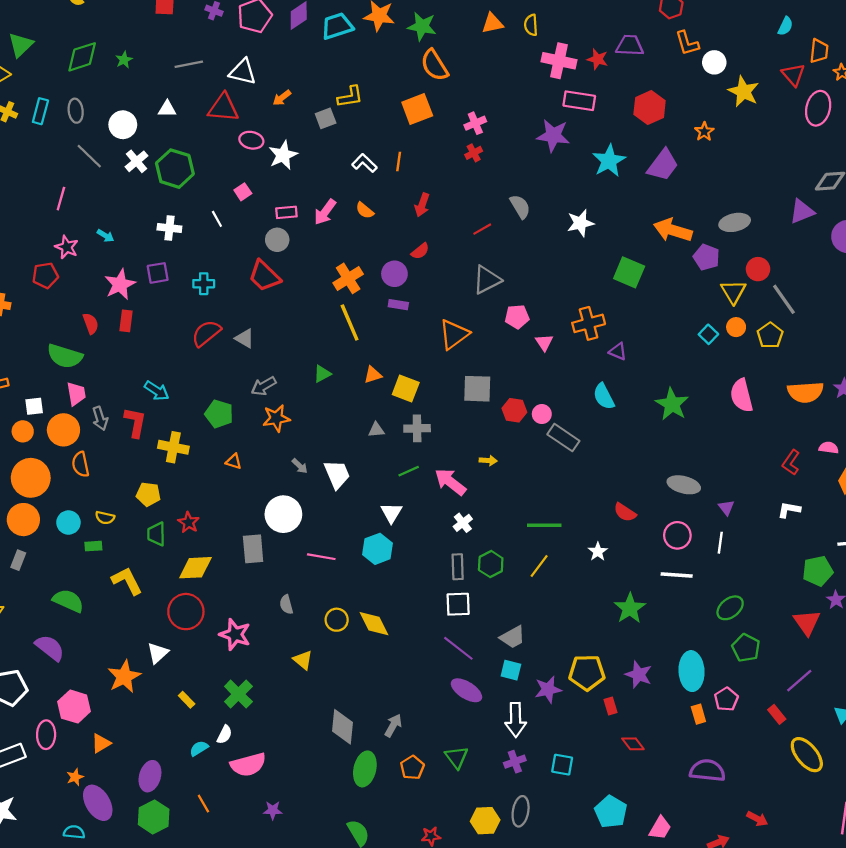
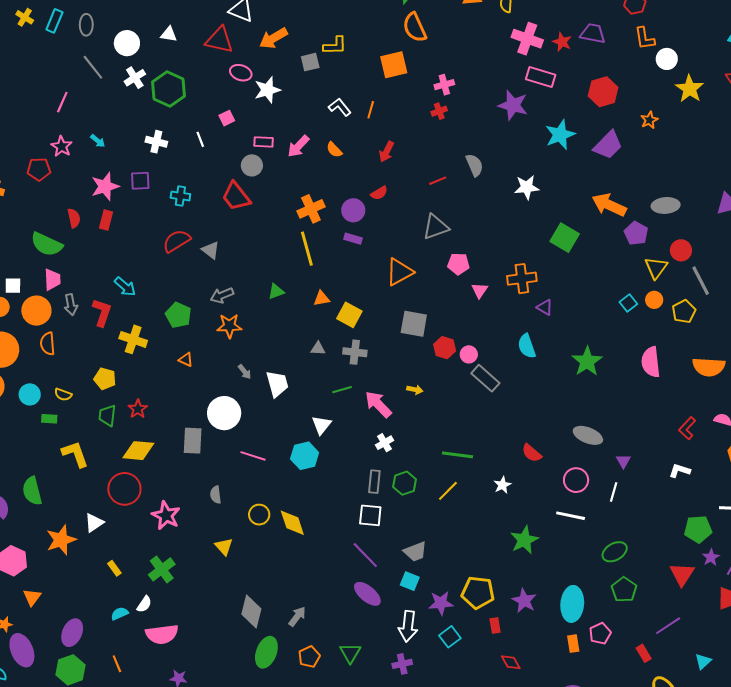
orange arrow: (282, 98) -> (273, 38), size x1.6
green semicircle: (68, 601) -> (32, 491), moved, turned -136
orange triangle: (101, 743) -> (32, 597), turned -30
cyan square: (562, 765) -> (450, 637), moved, turned 35

